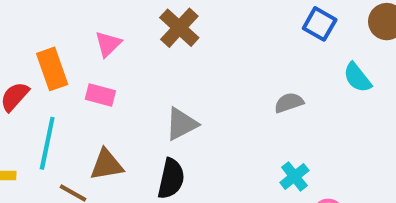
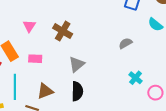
brown cross: (179, 28) -> (63, 31), moved
pink triangle: (108, 44) -> (29, 26), moved

